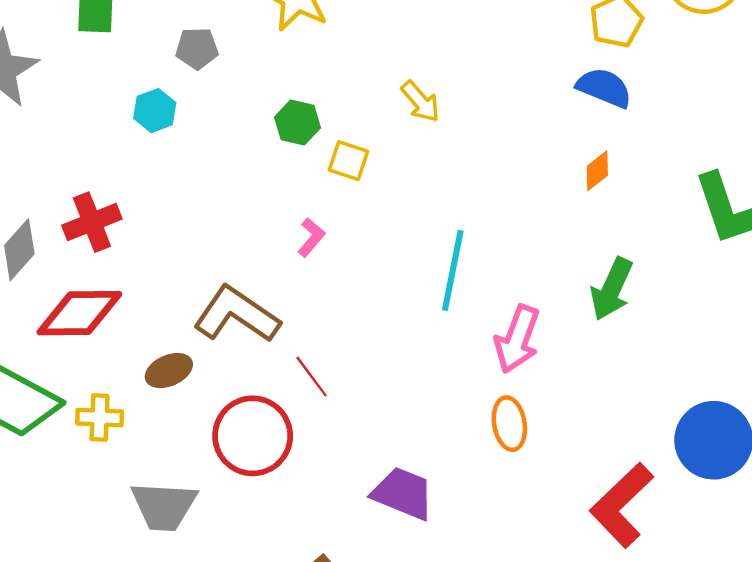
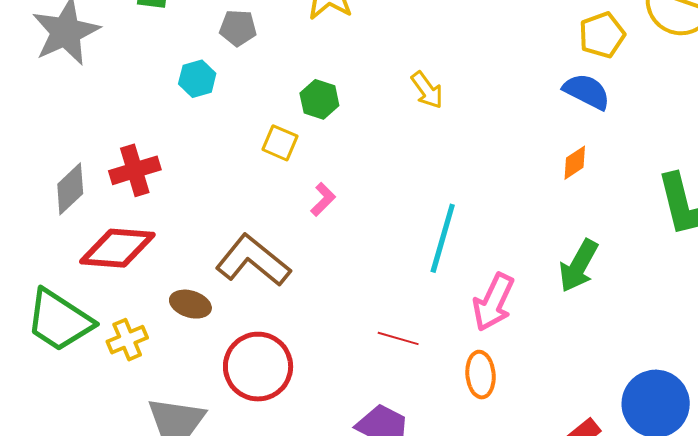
yellow square: (348, 161) -> (280, 143), moved
brown ellipse: (169, 371) -> (190, 304), turned 36
red line: (312, 377) -> (398, 338), moved, turned -42
yellow cross: (100, 418) -> (127, 340), turned -30

